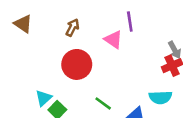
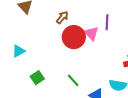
red circle: (77, 64) -> (74, 37), moved
cyan triangle: (43, 98) -> (19, 51), moved

